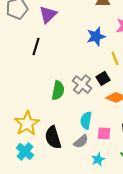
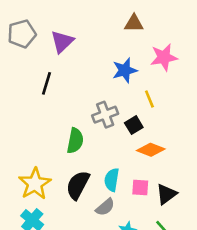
gray cross: (82, 84) -> (105, 115), moved, turned 30
pink square: (104, 133) -> (140, 188), moved
black semicircle: (53, 137) -> (78, 185), moved, turned 45

